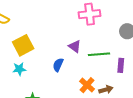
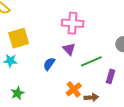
pink cross: (90, 14) -> (73, 23), moved
green line: (99, 54) -> (91, 61), turned -30

